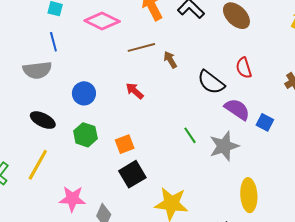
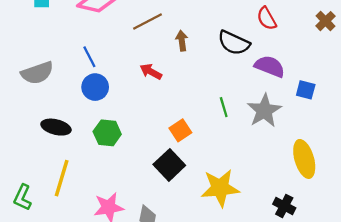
blue line: (53, 42) -> (89, 57), moved
brown arrow: (170, 60) -> (182, 41), moved, turned 36
blue square: (265, 122) -> (306, 90), moved
green line: (190, 135) -> (224, 107), turned 30
orange square: (125, 144) -> (180, 130), moved

